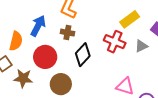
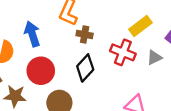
blue arrow: (38, 26) -> (32, 34), turned -45
brown cross: (67, 33) -> (85, 35), moved

